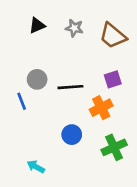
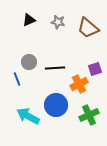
purple square: (113, 79) -> (95, 69), moved
blue circle: (72, 135) -> (56, 105), size x1.5
cyan arrow: (36, 167) -> (28, 116), moved, size x1.6

